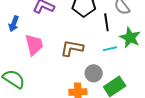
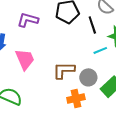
brown L-shape: (72, 48) -> (64, 70), moved

